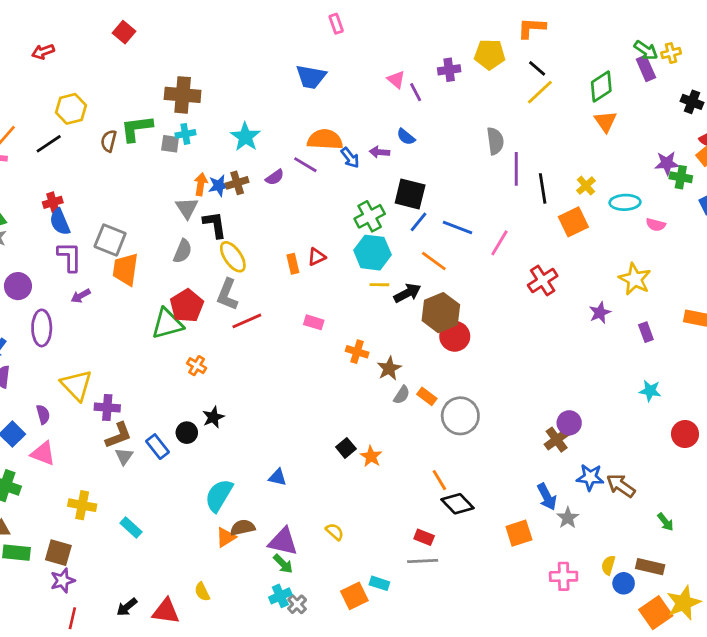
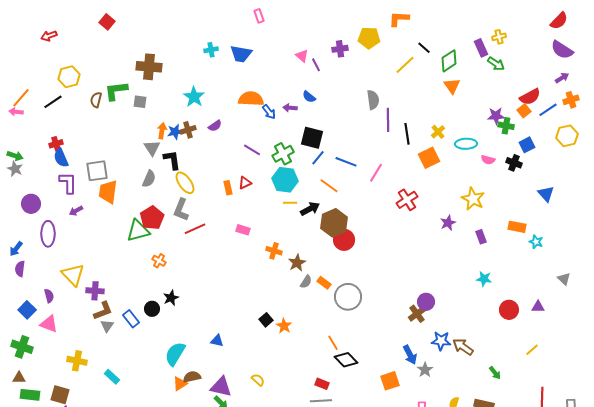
green arrow: (646, 50) -> (496, 64), moved
black line: (537, 68) -> (424, 48), moved
black cross: (692, 102) -> (514, 163), moved
cyan cross: (185, 134) -> (211, 50), moved
purple line: (305, 165) -> (252, 150), moved
gray square: (110, 240) -> (97, 171), turned -30

